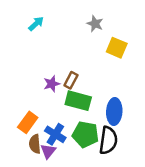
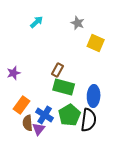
cyan arrow: (36, 24) -> (37, 22), moved
purple star: (52, 84) -> (14, 73), moved
green pentagon: (85, 134) -> (70, 115), turned 30

